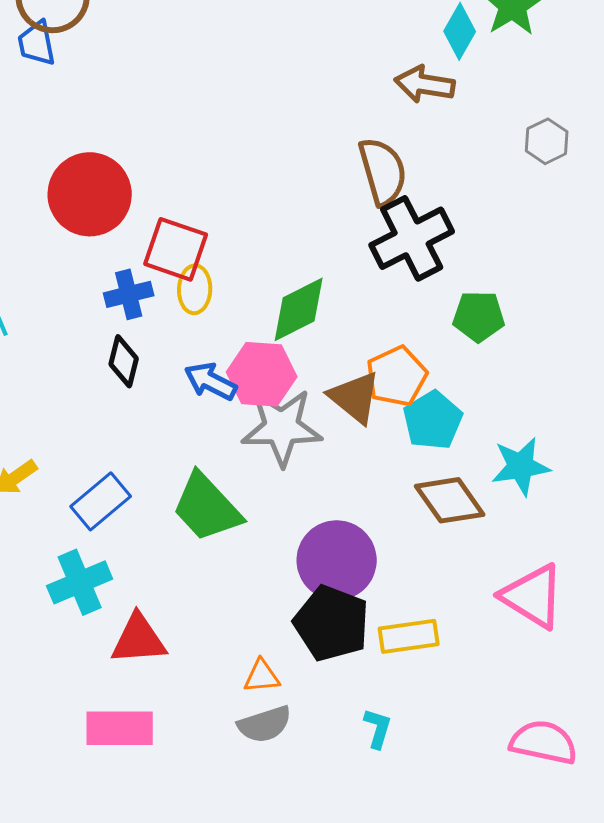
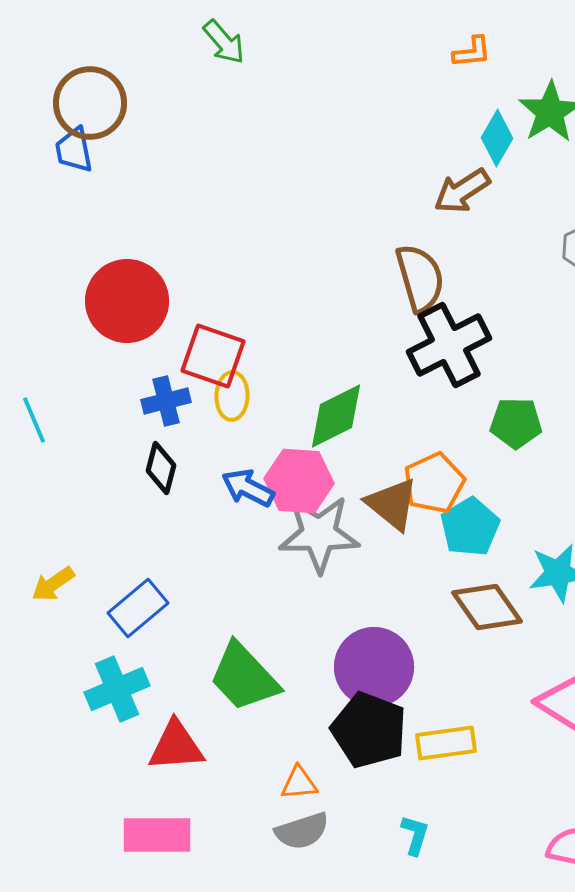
brown arrow: (425, 84) -> (462, 191), turned -42
green trapezoid: (207, 507) -> (244, 677), moved

